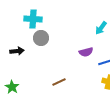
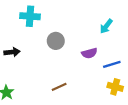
gray circle: (41, 38) -> (56, 41), moved

